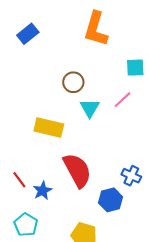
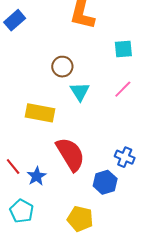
pink line: (123, 100) -> (123, 89), moved

